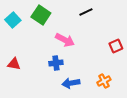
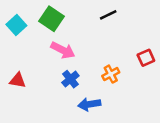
pink arrow: (65, 40) -> (63, 50), moved
blue cross: (56, 63) -> (70, 79), turned -32
orange cross: (104, 81) -> (111, 74), moved

